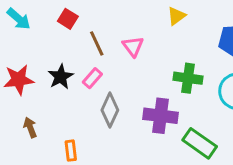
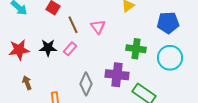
black star: (61, 77) -> (48, 48), turned 30
gray diamond: (110, 110) -> (86, 84), moved

